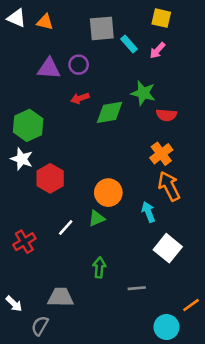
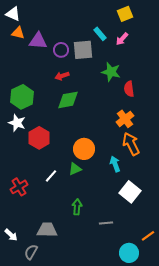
yellow square: (161, 18) -> (125, 14), turned -35
orange triangle: (45, 22) -> (18, 33), moved
gray square: (102, 28) -> (83, 50), moved
purple triangle: (49, 68) -> (38, 41), moved
green diamond: (110, 112) -> (68, 100), moved
red semicircle: (166, 115) -> (129, 89), turned 77

